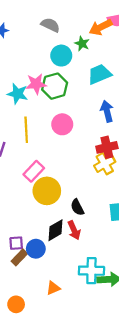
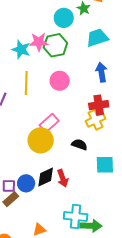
pink rectangle: (34, 171) -> (49, 123), moved
black semicircle: (77, 207) -> (79, 145), moved, turned 133
blue circle: (36, 249) -> (26, 183), moved

